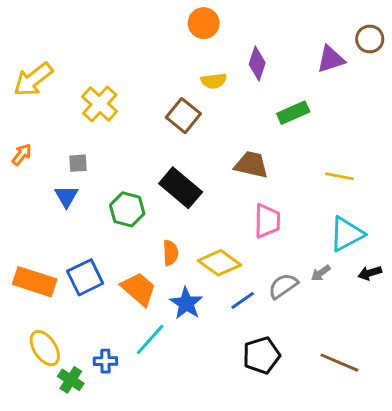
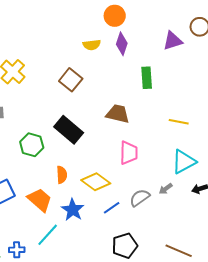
orange circle: (204, 23) -> (115, 16), moved
yellow semicircle: (214, 81) -> (92, 45), moved
green rectangle: (293, 113) -> (147, 78), turned -70

